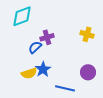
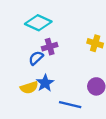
cyan diamond: (22, 16) -> (38, 23), moved, turned 45

